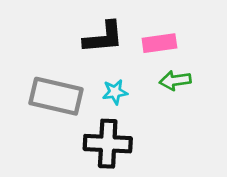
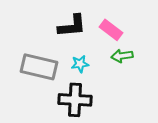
pink rectangle: (159, 43) -> (111, 30), turned 45

